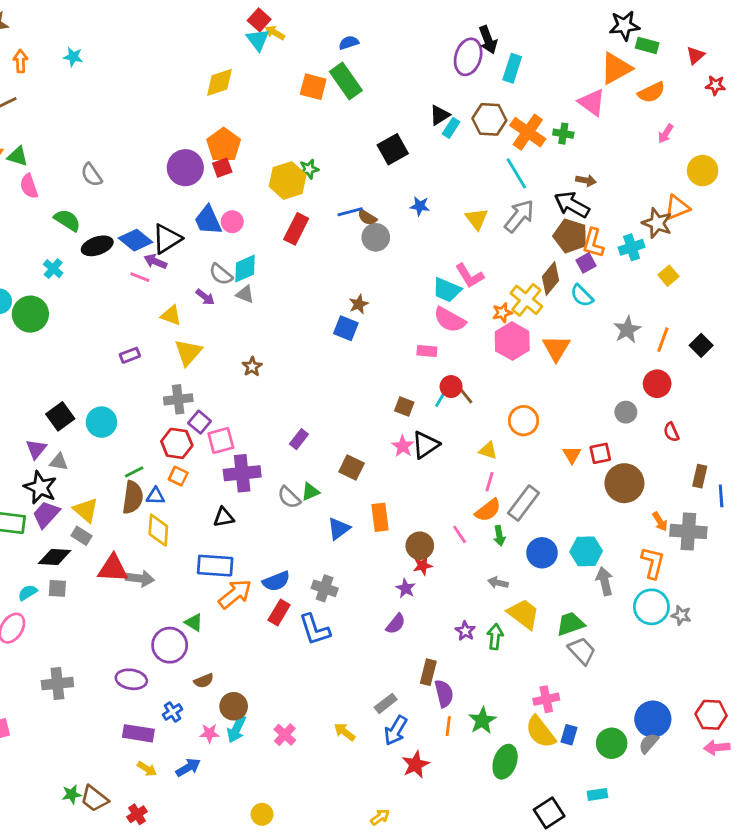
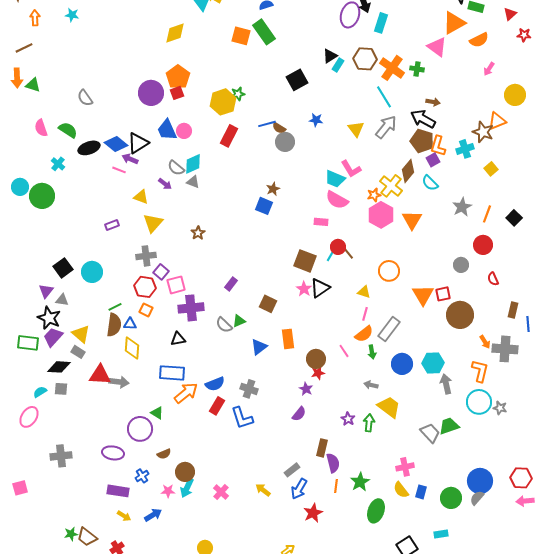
pink semicircle: (29, 186) -> (41, 128), moved
brown square: (404, 406) -> (305, 261), size x1.6
orange triangle: (572, 455) -> (423, 295), size x1.6
green trapezoid: (570, 624) -> (449, 426), moved
yellow semicircle: (541, 732) -> (401, 490), size x0.7

